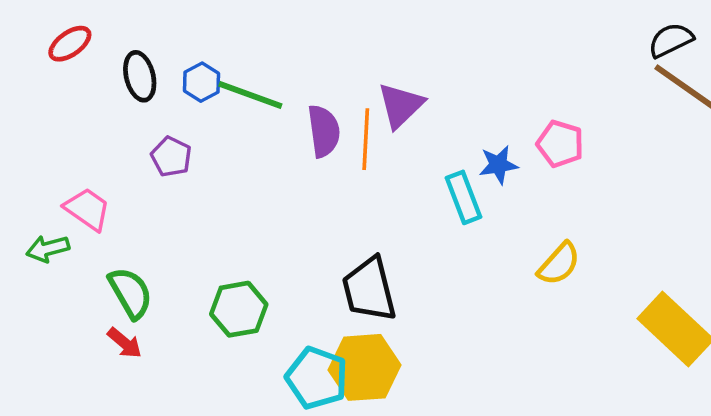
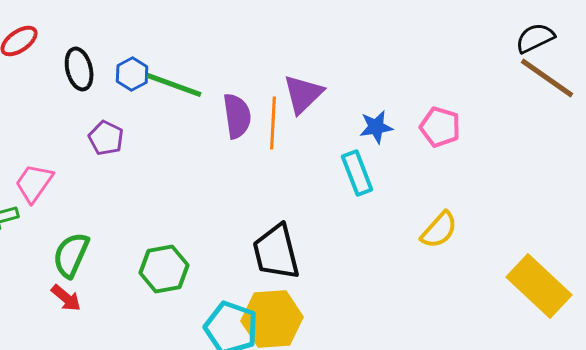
blue star: (498, 165) -> (376, 127), moved
pink trapezoid: (87, 209) -> (34, 183), turned -90
green semicircle: (130, 293) -> (71, 255), turned -126

